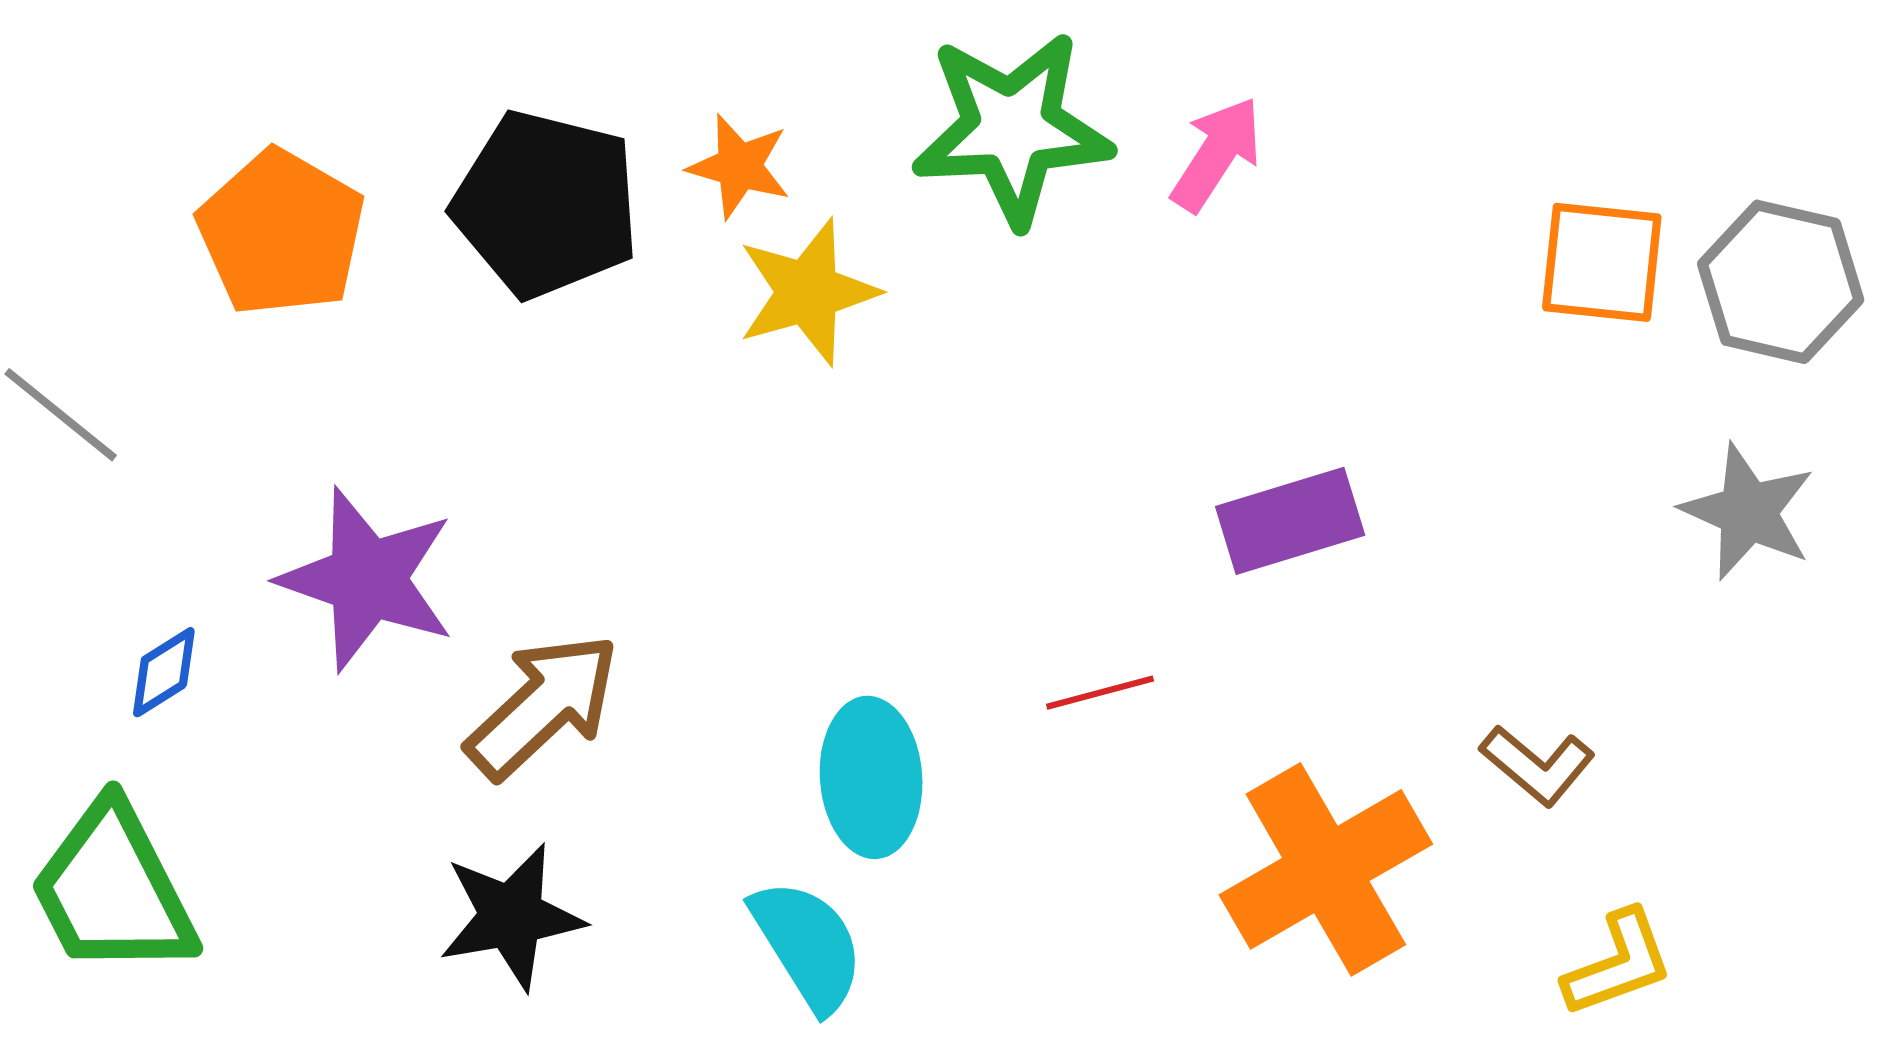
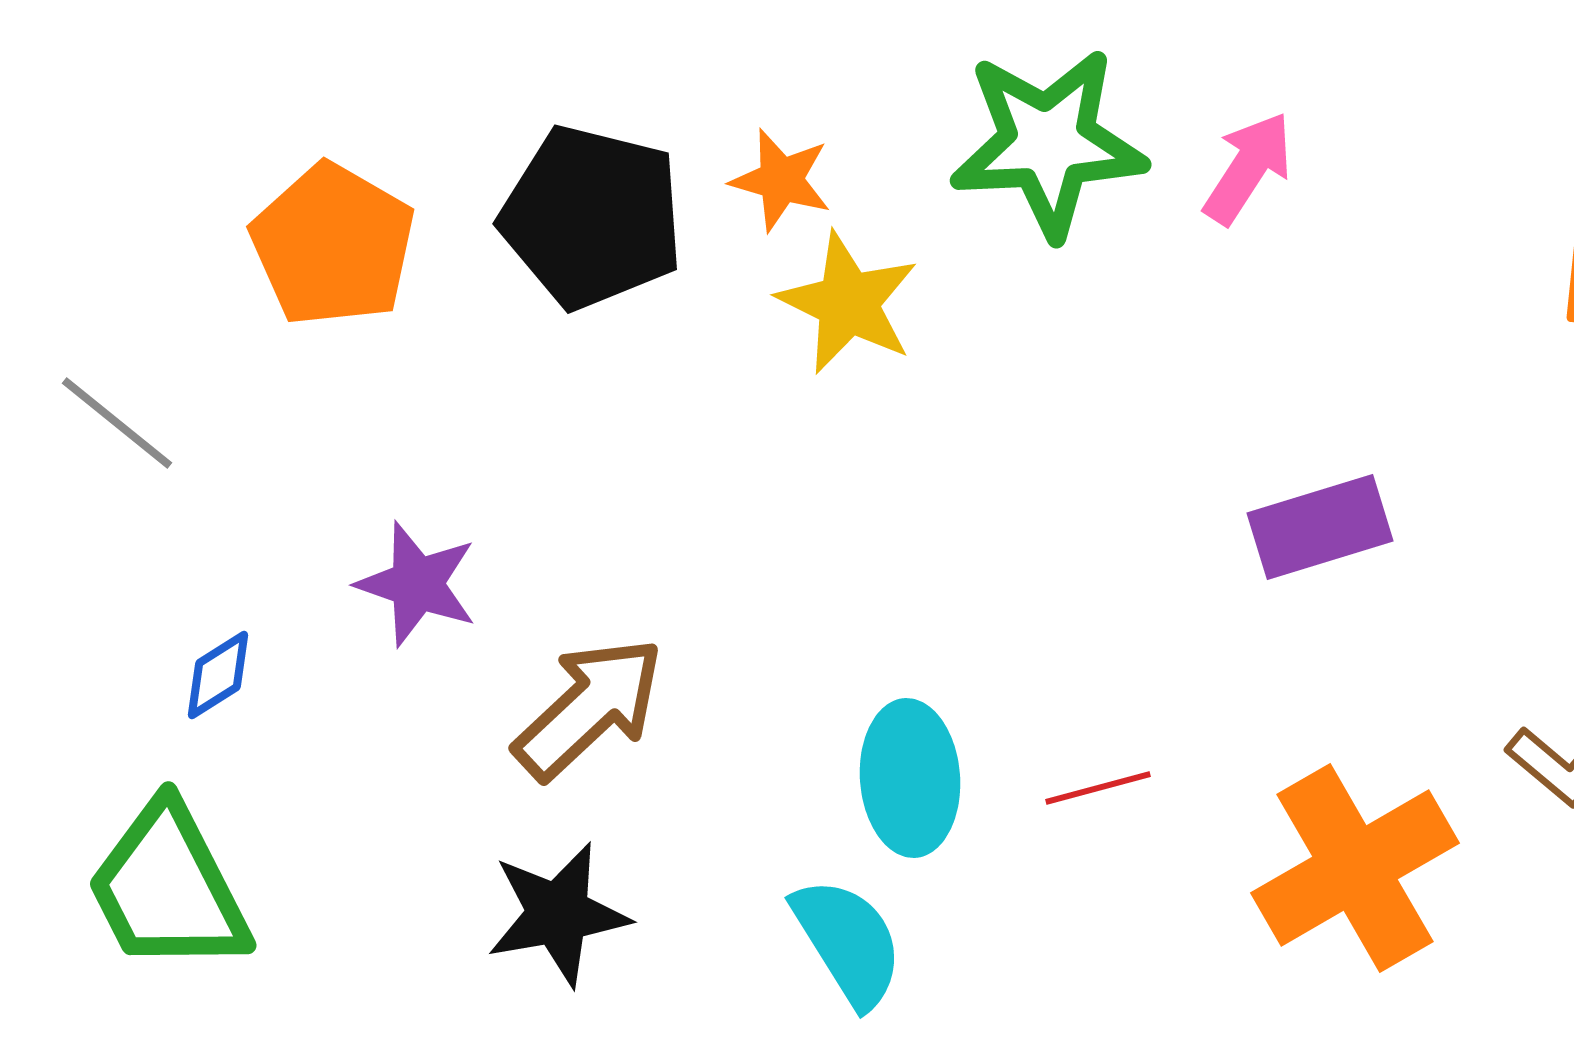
yellow star: (808, 292) -> (848, 303), turned -30
purple star: (367, 579) -> (417, 584), size x0.7
red line: (1100, 693) -> (1098, 788), moved

